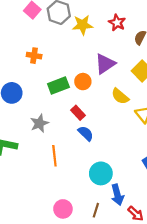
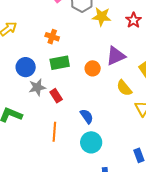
green rectangle: (58, 85) -> (60, 63), moved
red rectangle: (78, 113) -> (56, 96), moved
gray star: (39, 123) -> (37, 87), moved
cyan circle: (101, 173) -> (91, 142), moved

